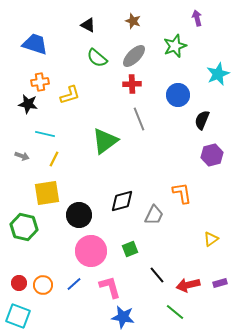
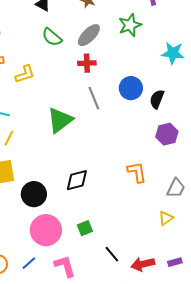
cyan star: (218, 74) -> (173, 53), turned 30
blue circle: (178, 95) -> (131, 88), moved
gray trapezoid: (154, 215) -> (176, 188), moved

